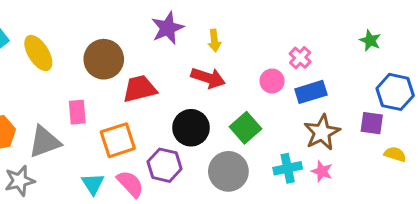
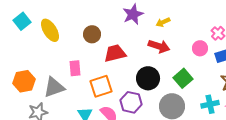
yellow arrow: (214, 41) -> (163, 22), turned 72
brown circle: (104, 59) -> (92, 34), size x0.7

